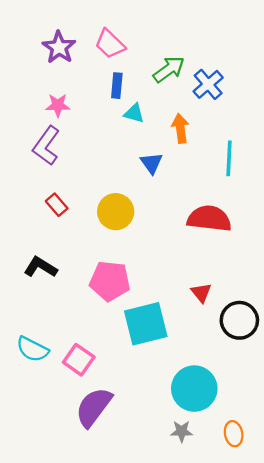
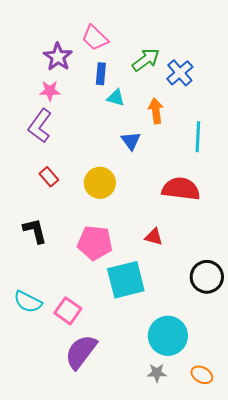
purple star: (59, 47) -> (58, 57), moved
black L-shape: (40, 267) -> (35, 231), turned 44
red triangle: (201, 293) -> (154, 237), moved, turned -36
orange ellipse: (234, 434) -> (202, 375), turned -50

